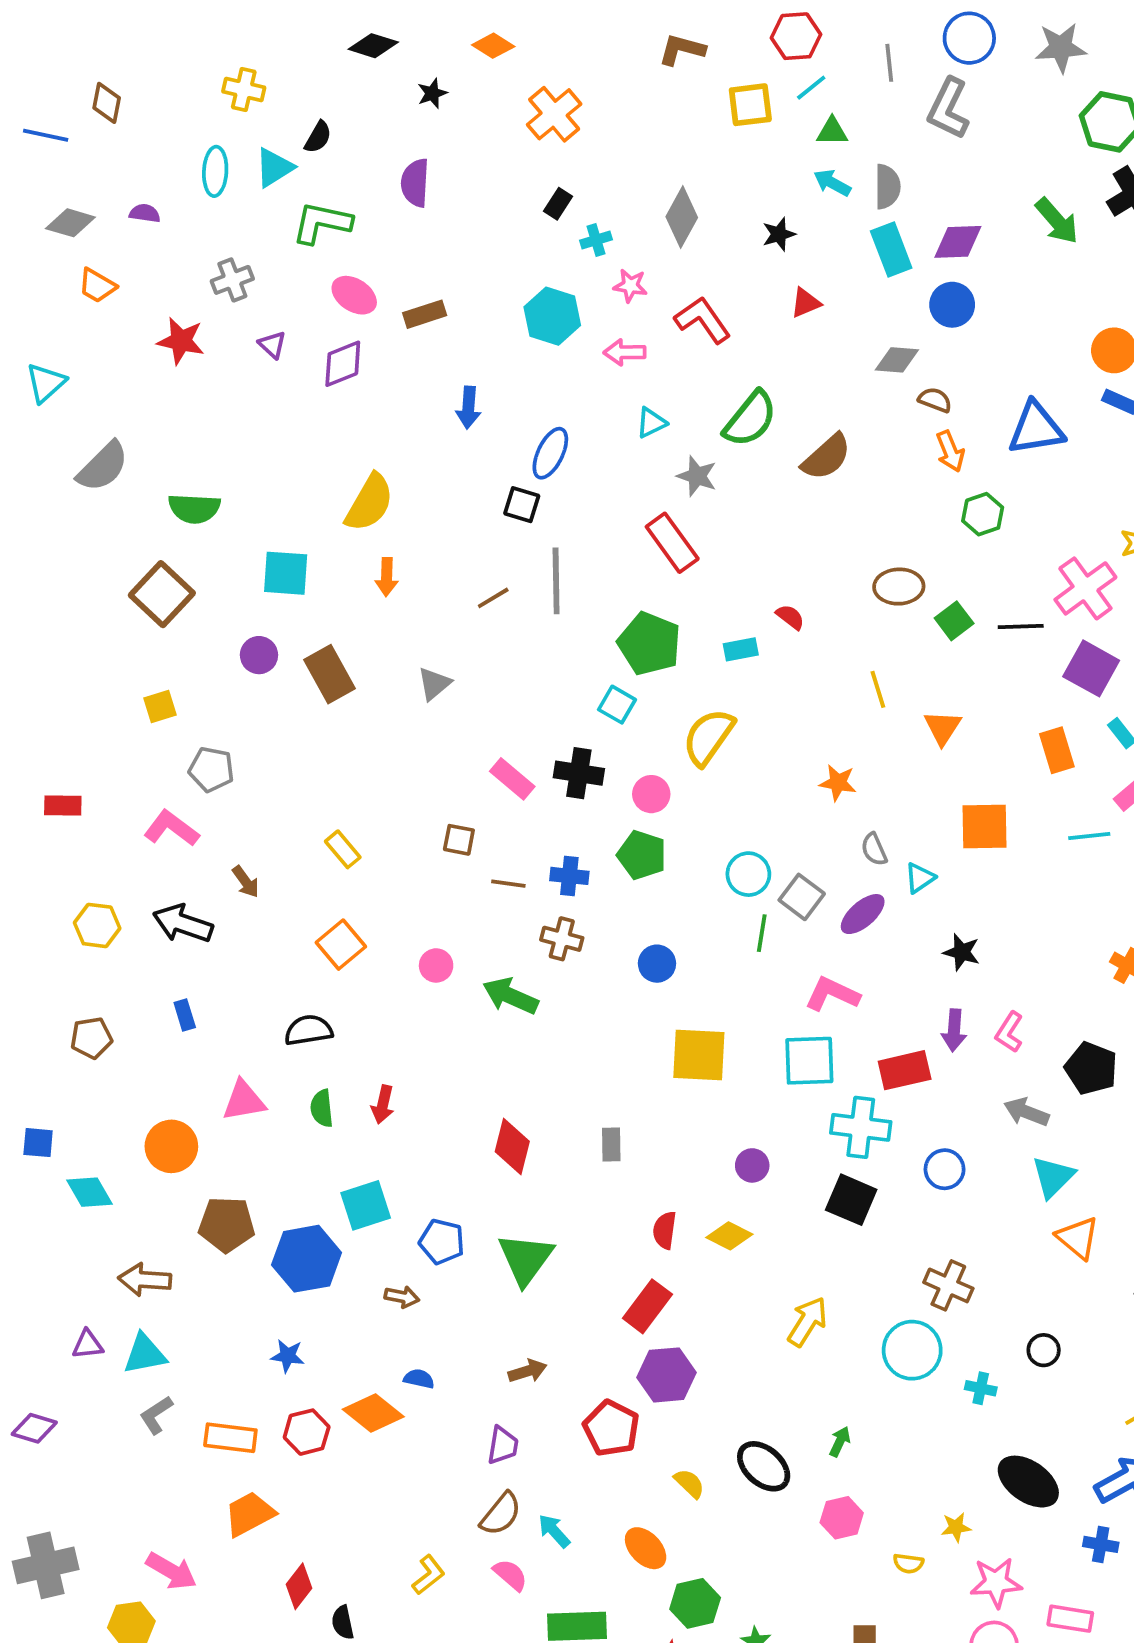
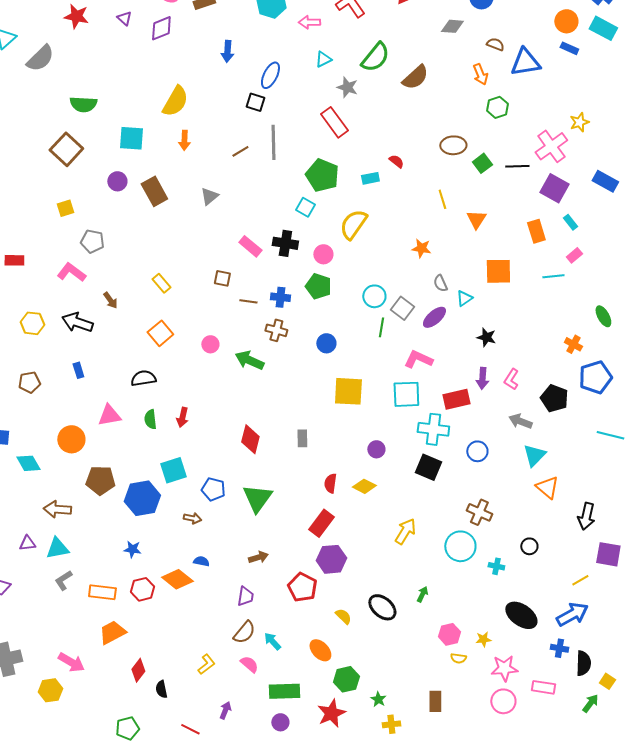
brown semicircle: (935, 400) -> (495, 44), moved
gray semicircle: (103, 467) -> (40, 58), moved
pink hexagon: (842, 1518) -> (449, 634), moved

